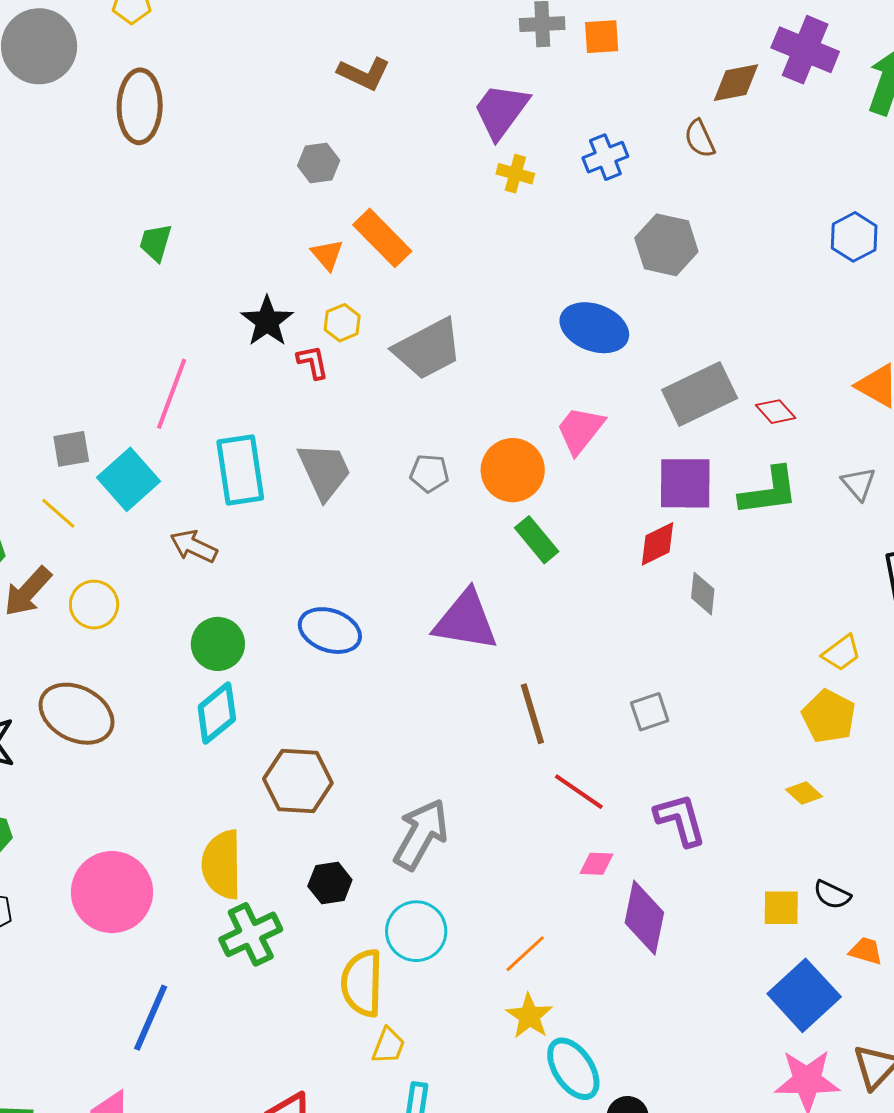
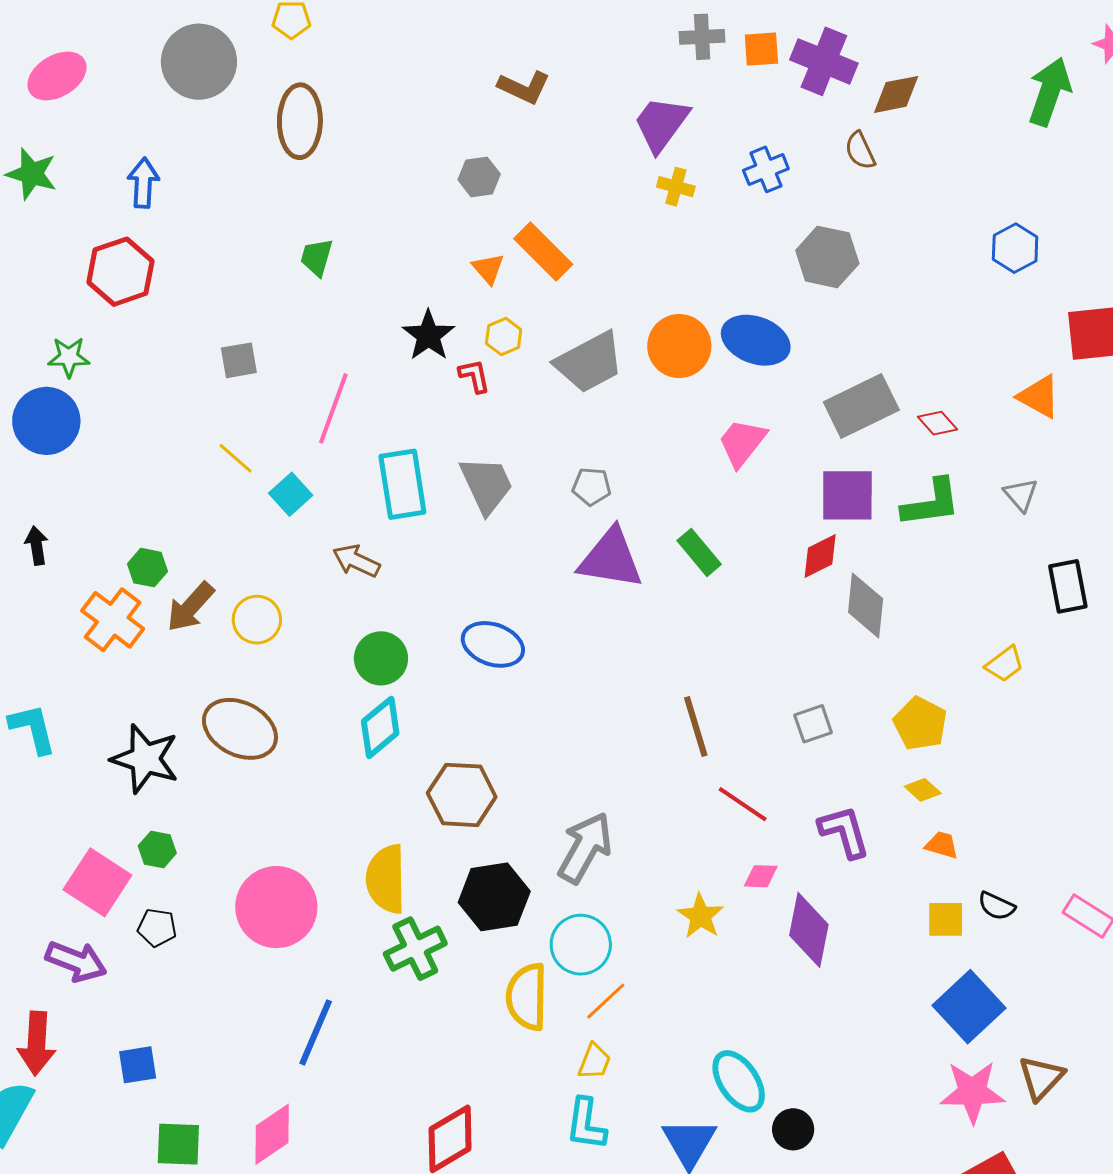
purple cross: (805, 50) -> (824, 61), moved
gray square: (71, 449) -> (239, 360), moved
orange circle: (513, 470) -> (679, 346), moved
cyan square: (128, 479) -> (291, 494), size x0.7
yellow line: (58, 513) -> (236, 458), moved
gray diamond: (703, 594) -> (866, 605), size x1.5
purple triangle: (466, 621) -> (611, 559), moved
yellow pentagon: (829, 716) -> (920, 724), moved
yellow diamond: (804, 793) -> (923, 790), moved
black hexagon: (330, 883) -> (494, 897), size x1.6
orange trapezoid: (866, 951) -> (942, 845), moved
orange line: (525, 954) -> (606, 1001), moved
yellow star: (529, 1016) -> (700, 916), moved
yellow trapezoid: (388, 1046) -> (594, 1062), moved

